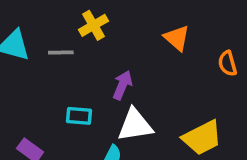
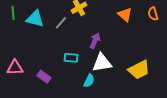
gray line: (61, 53) -> (61, 23), turned -48
orange semicircle: (227, 63) -> (153, 14), moved

